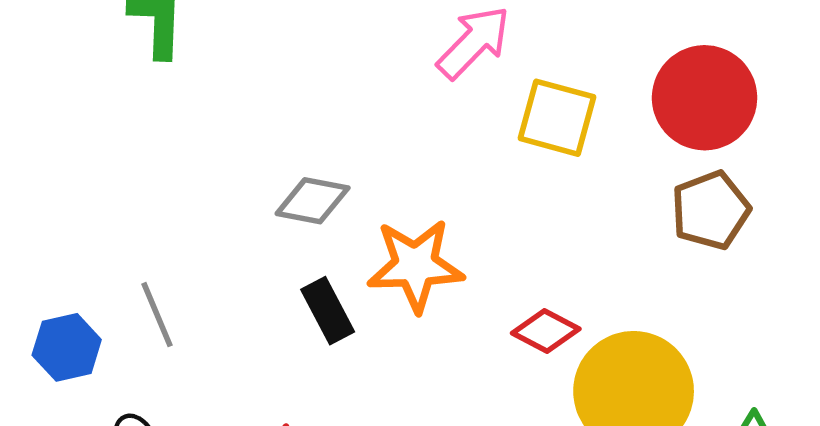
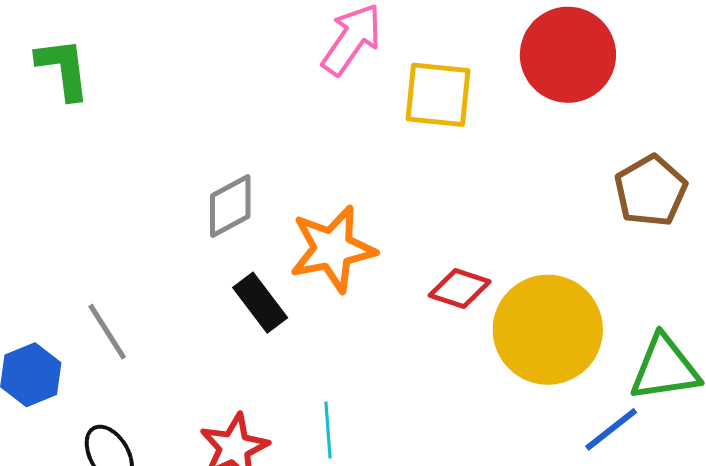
gray diamond: (313, 201) -> (230, 206), turned -30
brown pentagon: (711, 210) -> (651, 191), moved

